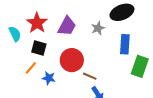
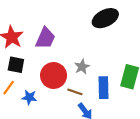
gray star: (98, 28) -> (82, 67), moved
blue rectangle: (125, 44) -> (104, 88), moved

